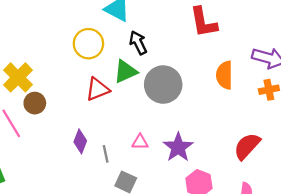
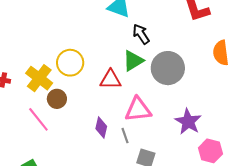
yellow circle: (88, 44) -> (70, 63), moved
red triangle: (98, 89) -> (111, 80), turned 30
pink triangle: (140, 142) -> (138, 110), moved, size x1.8

